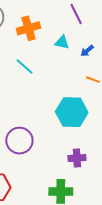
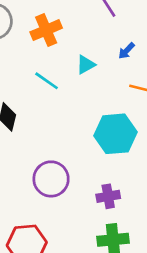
cyan triangle: (62, 42) -> (86, 65), moved, turned -35
purple cross: (77, 158) -> (108, 196), moved

